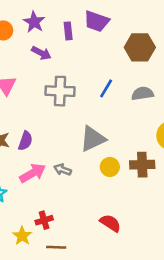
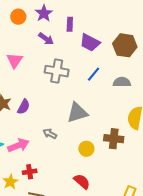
purple trapezoid: (97, 21) -> (90, 43), moved
yellow circle: (110, 167) -> (86, 149), moved
pink arrow: (33, 173) -> (18, 145), moved

